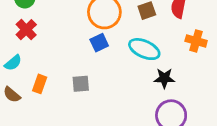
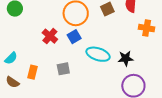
red cross: (26, 30) -> (50, 36), moved
cyan ellipse: (144, 49) -> (98, 54), moved

